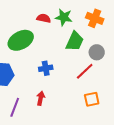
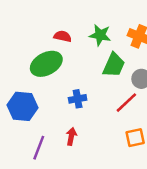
red semicircle: (44, 18) -> (63, 36), moved

